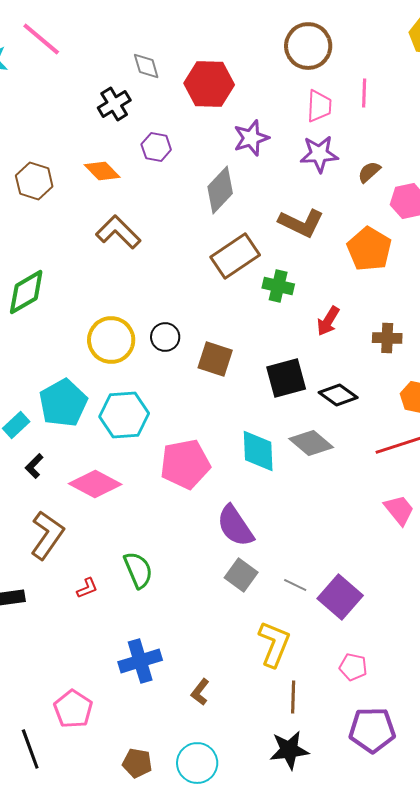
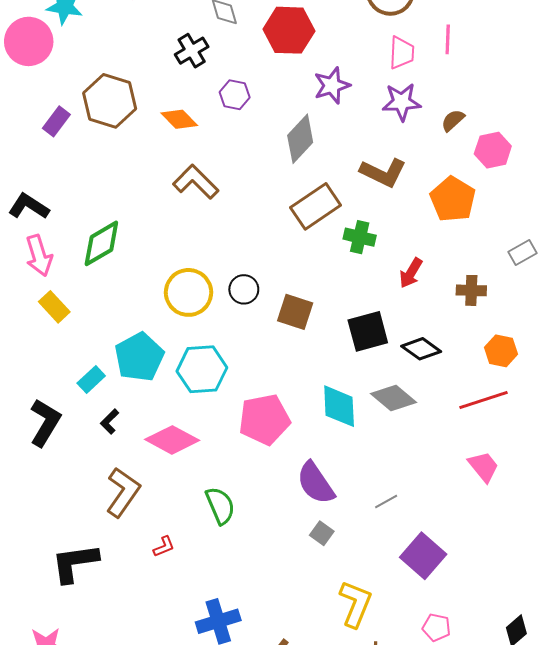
brown hexagon: (34, 181) -> (110, 101), moved, size x1.4
green semicircle: (138, 570) -> (220, 506), moved
gray square: (241, 575) -> (322, 533), size x0.7
gray line: (295, 585) -> (386, 501), moved, turned -55

